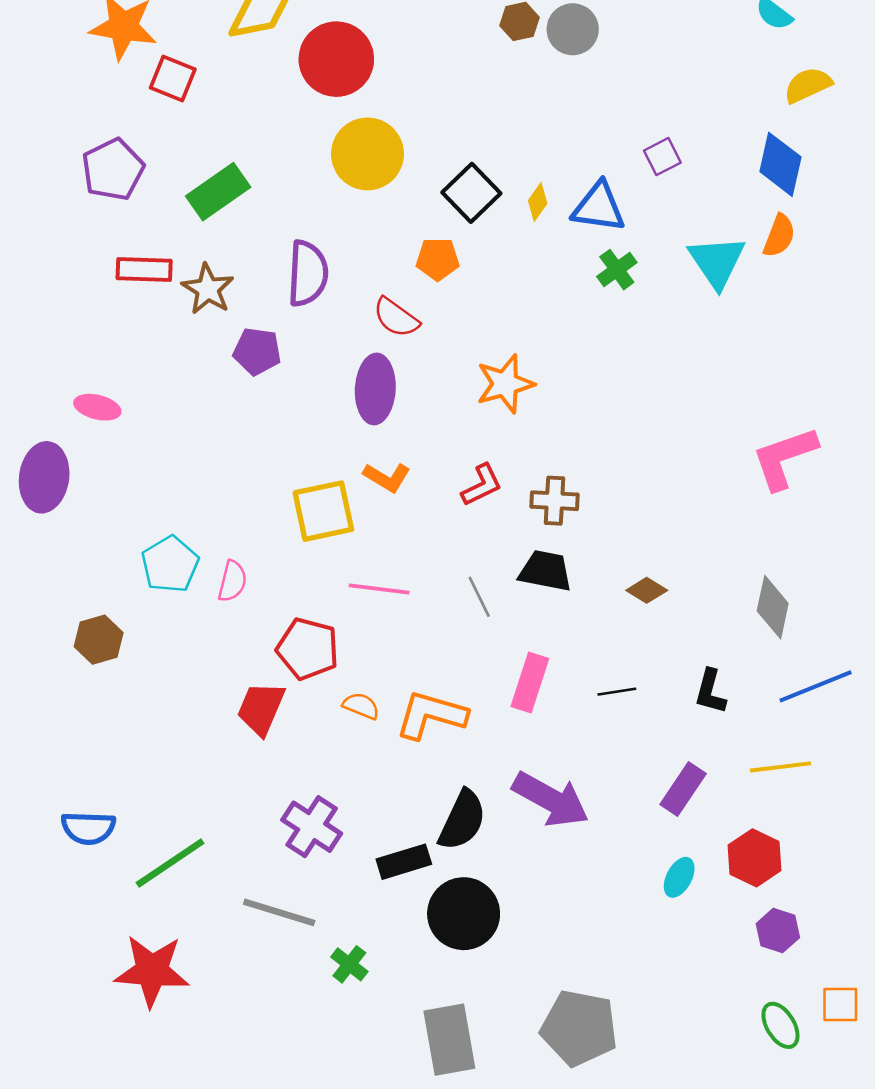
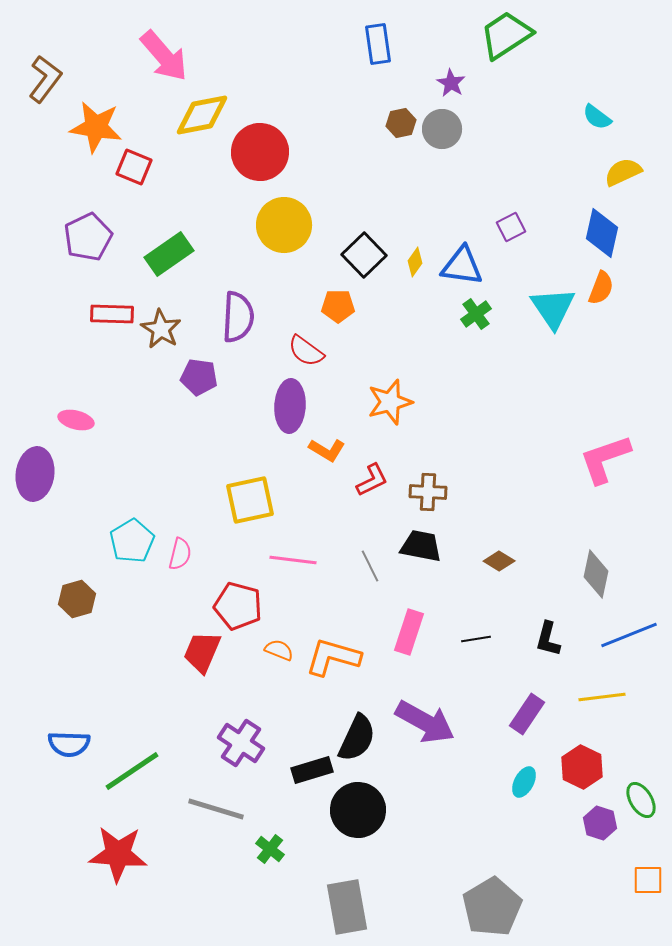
orange L-shape: (387, 477) -> (327, 450), moved
green ellipse: (780, 1025) -> (641, 800), moved
gray pentagon: (579, 1028) -> (492, 907), moved, turned 30

